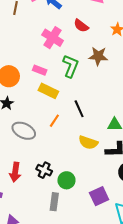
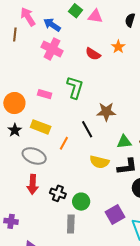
red semicircle: (81, 26) -> (93, 54), moved
pink cross: (53, 38) -> (52, 49), moved
brown star: (98, 56) -> (106, 112), moved
yellow rectangle: (48, 91) -> (41, 127), moved
red arrow: (15, 172) -> (33, 184), moved

